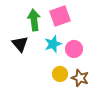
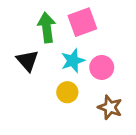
yellow circle: (60, 74) -> (67, 92), moved

